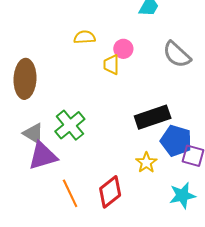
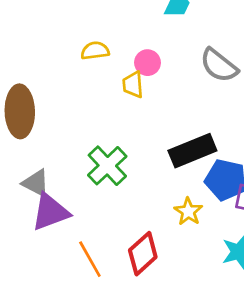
green cross: (70, 125) -> (107, 166), moved

